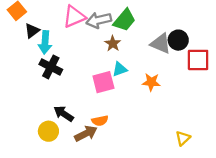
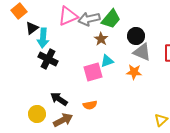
black circle: (178, 40) -> (136, 36), moved
gray triangle: (161, 44) -> (142, 52), moved
yellow circle: (48, 131) -> (37, 114), moved
brown arrow: (86, 134) -> (63, 120), moved

